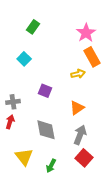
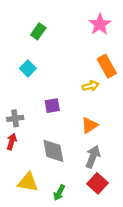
pink star: (86, 33) -> (100, 24), moved
purple square: (45, 91) -> (52, 106), turned -32
yellow triangle: (24, 157) -> (28, 182), turned -42

